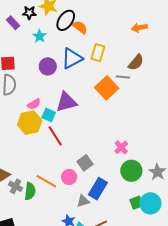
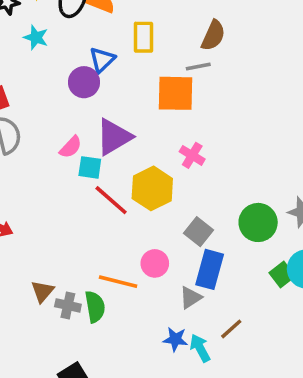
blue triangle: (72, 58) -> (102, 60), size x0.7
purple circle: (48, 66) -> (84, 82), moved
orange square: (107, 88) -> (175, 93), turned -30
pink semicircle: (34, 104) -> (71, 147), moved
yellow hexagon: (30, 123) -> (152, 188), moved
pink cross: (121, 147) -> (192, 155), moved
gray square: (85, 163) -> (198, 232), moved

